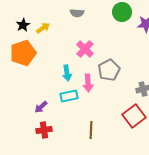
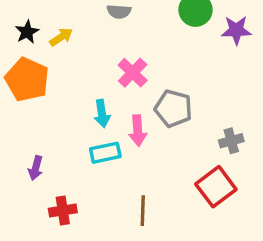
orange pentagon: (23, 53) -> (27, 80), turned -30
gray pentagon: (109, 70) -> (173, 108), turned -30
purple arrow: (41, 107) -> (36, 168), moved, turned -32

